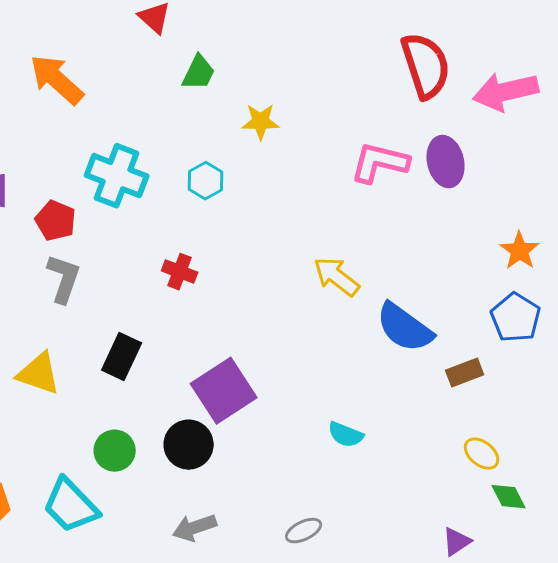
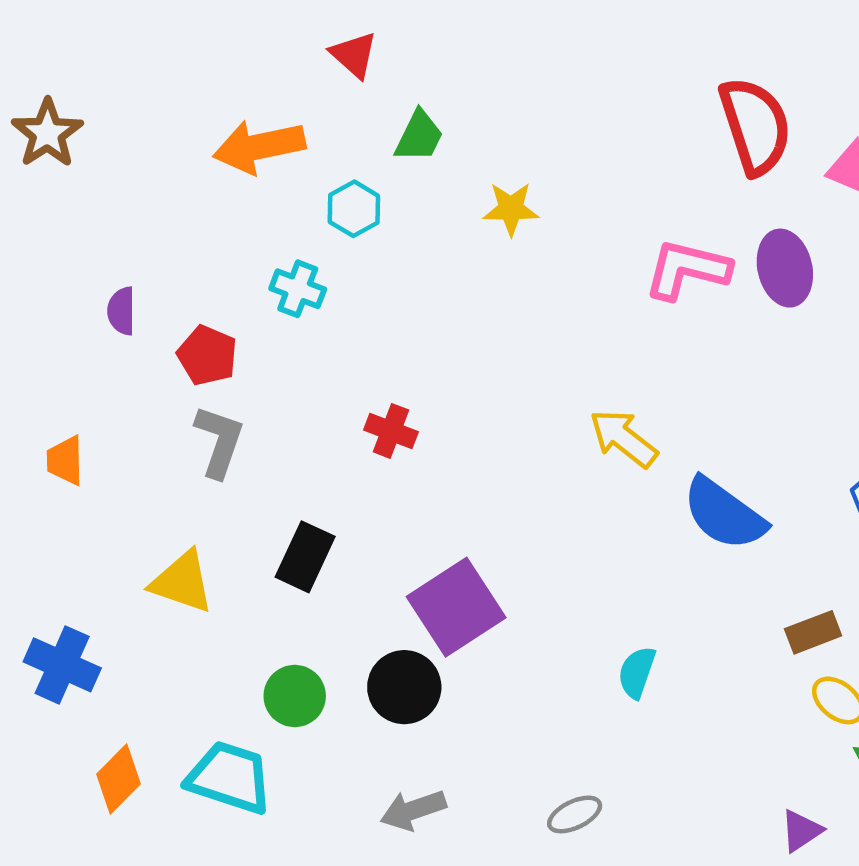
orange arrow: (57, 80) -> (259, 147), moved, turned -54
cyan cross: (117, 176) -> (298, 289), size x0.6
cyan hexagon: (206, 181) -> (354, 209), moved
brown rectangle: (465, 373) -> (813, 632), moved
cyan semicircle: (346, 435) -> (637, 672), turned 87
cyan trapezoid: (71, 506) -> (230, 777), turned 152

